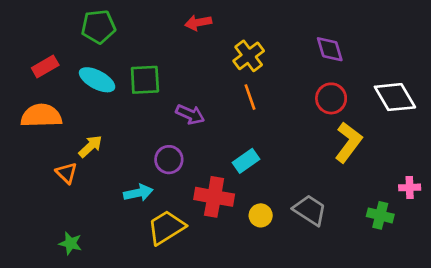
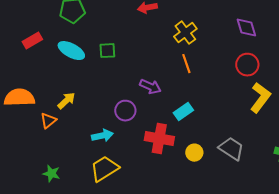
green square: (145, 80) -> (107, 51), size x0.7
purple arrow: (190, 114) -> (150, 87), moved
orange semicircle: (41, 116) -> (19, 98), moved
orange triangle: (66, 173) -> (48, 121), turned 36
yellow trapezoid: (166, 227) -> (104, 169), moved

